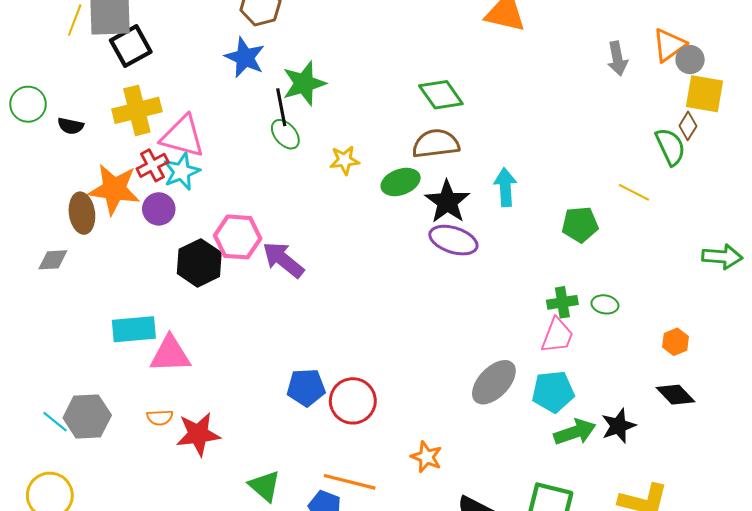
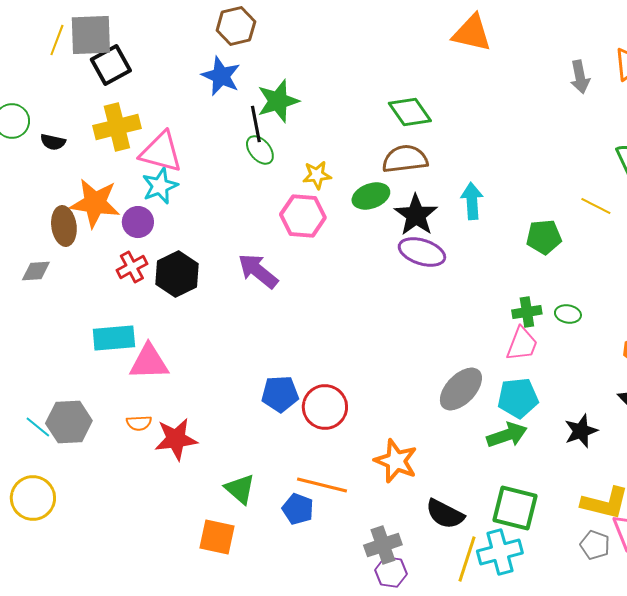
red cross: (153, 165) -> (132, 267), moved
pink hexagon: (238, 237) -> (303, 216), moved
green arrow: (575, 432) -> (507, 435), moved
orange star: (426, 457) -> (396, 461), size x1.4

